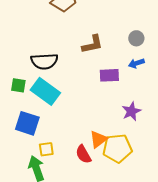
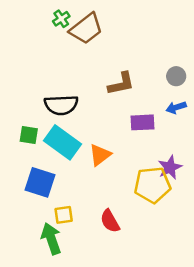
orange triangle: (98, 139) -> (100, 155), moved
yellow pentagon: (117, 148) -> (152, 185), moved

